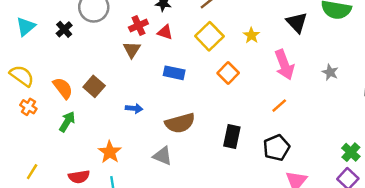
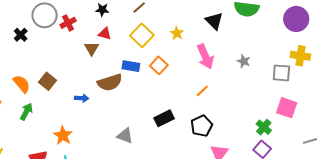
red cross: (138, 26) -> (68, 23), moved
brown triangle: (132, 50) -> (92, 48), moved
blue rectangle: (174, 73) -> (131, 66), moved
brown semicircle: (180, 123) -> (110, 82), moved
black rectangle: (232, 137) -> (164, 118), turned 54
gray triangle: (163, 156) -> (125, 136), moved

